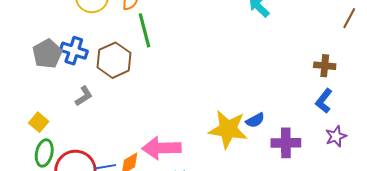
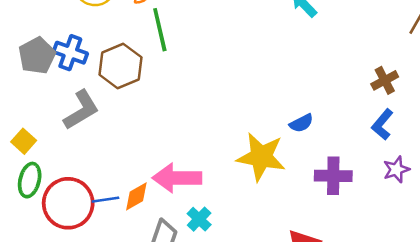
brown cross: (325, 66) -> (385, 80), turned -35
gray L-shape: (84, 96) -> (81, 110), size x1.6
blue semicircle: (255, 120) -> (301, 123), moved

